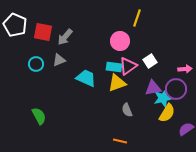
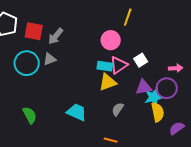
cyan circle: (36, 64) -> (27, 63), size x1.6
cyan trapezoid: (86, 78) -> (77, 112), moved
gray semicircle: (127, 110) -> (118, 109), turned 56
yellow semicircle: (167, 113) -> (158, 112), turned -42

